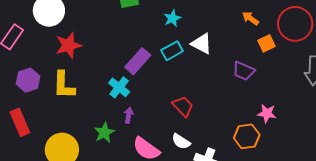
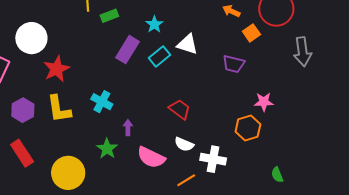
purple rectangle: (138, 61) -> (128, 50), moved
cyan cross: (119, 87) -> (102, 102), moved

